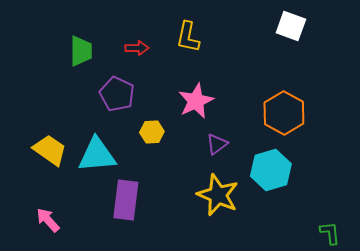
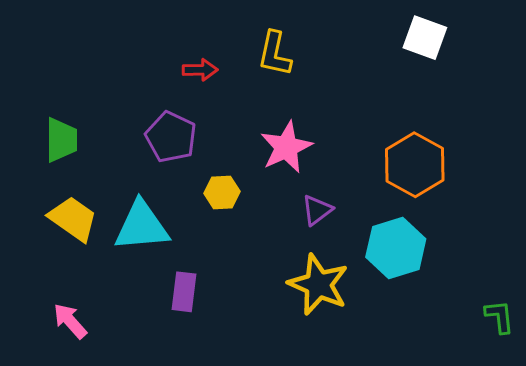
green trapezoid: (81, 51) -> (61, 140), moved
purple rectangle: (126, 200) -> (184, 292), size x0.7
green L-shape: (330, 233) -> (499, 317), moved

